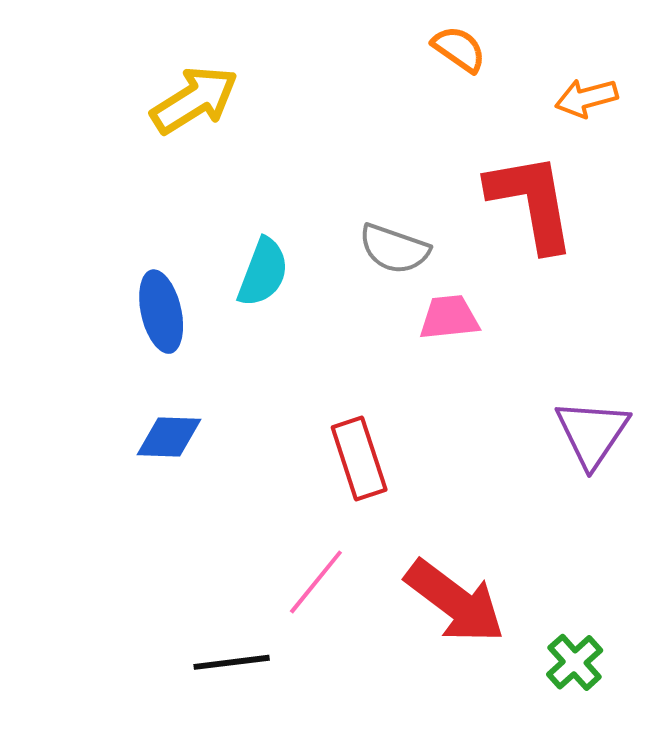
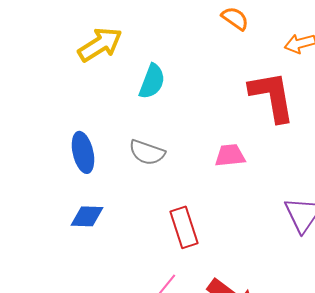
gray semicircle: (394, 249) -> (147, 152), moved
cyan semicircle: (263, 272) -> (152, 81), moved

